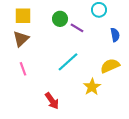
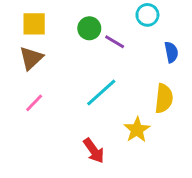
yellow semicircle: (110, 66) -> (164, 98), turned 120
pink line: (23, 69) -> (34, 103), turned 64
red arrow: (52, 101) -> (94, 151), moved

